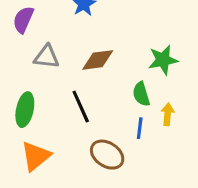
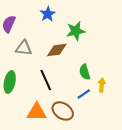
green star: (163, 60) -> (76, 31), moved
blue line: (140, 128) -> (84, 94), turned 48
orange triangle: (36, 156) -> (37, 112), moved, turned 40

